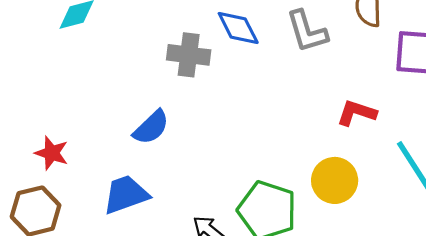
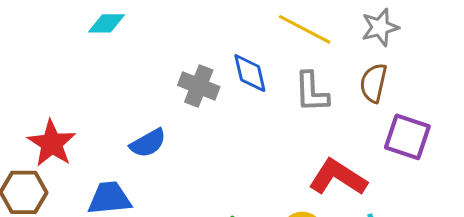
red L-shape: (357, 113) -> (338, 177), size x1.5
red star: (52, 153) -> (52, 143), size x1.5

